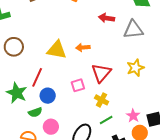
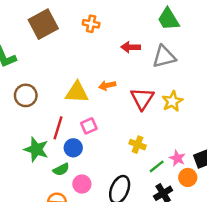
red triangle: (101, 73) -> (142, 99), moved
pink square: (78, 85) -> (89, 126), moved
green line: (106, 120) -> (157, 166), moved

